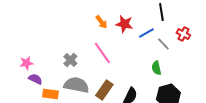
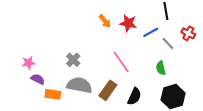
pink line: (102, 53) -> (121, 62), moved

